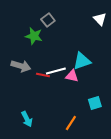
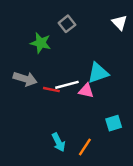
gray square: (48, 20) -> (67, 24), moved
cyan arrow: (27, 119) -> (59, 142), moved

